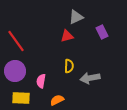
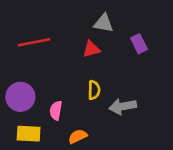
gray triangle: (76, 17) -> (104, 23), turned 35
red line: (16, 41) -> (34, 42), moved, turned -65

